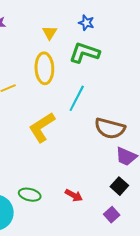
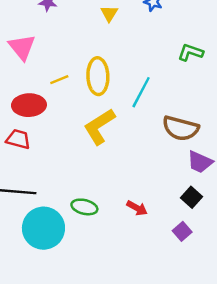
green L-shape: (84, 53) -> (190, 52), moved, size x0.7
yellow ellipse: (44, 68) -> (98, 76), moved

